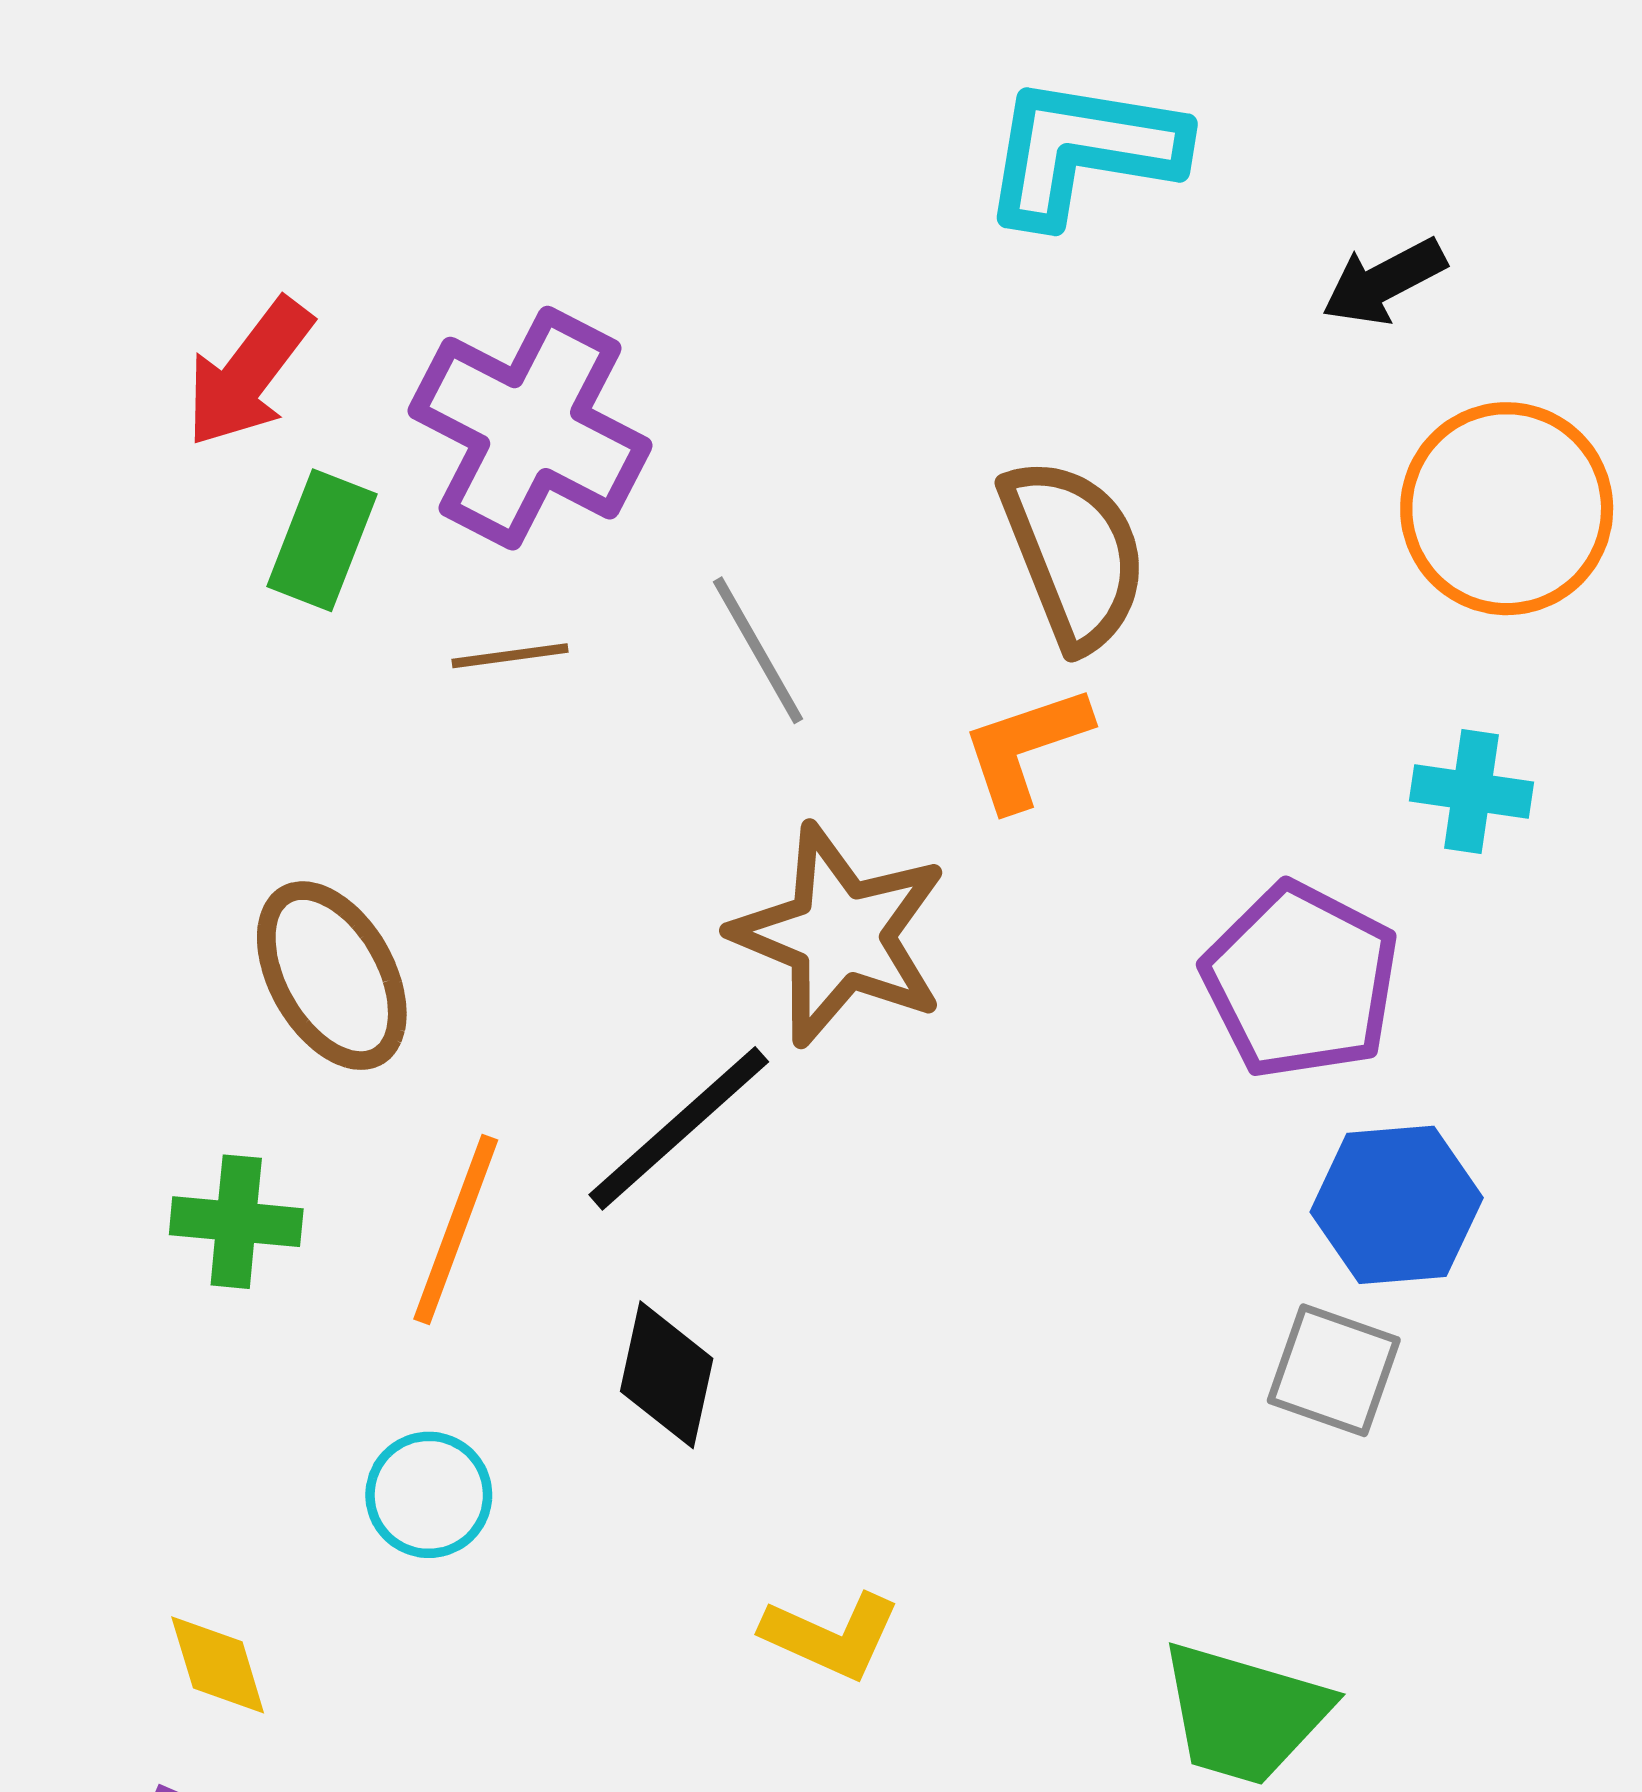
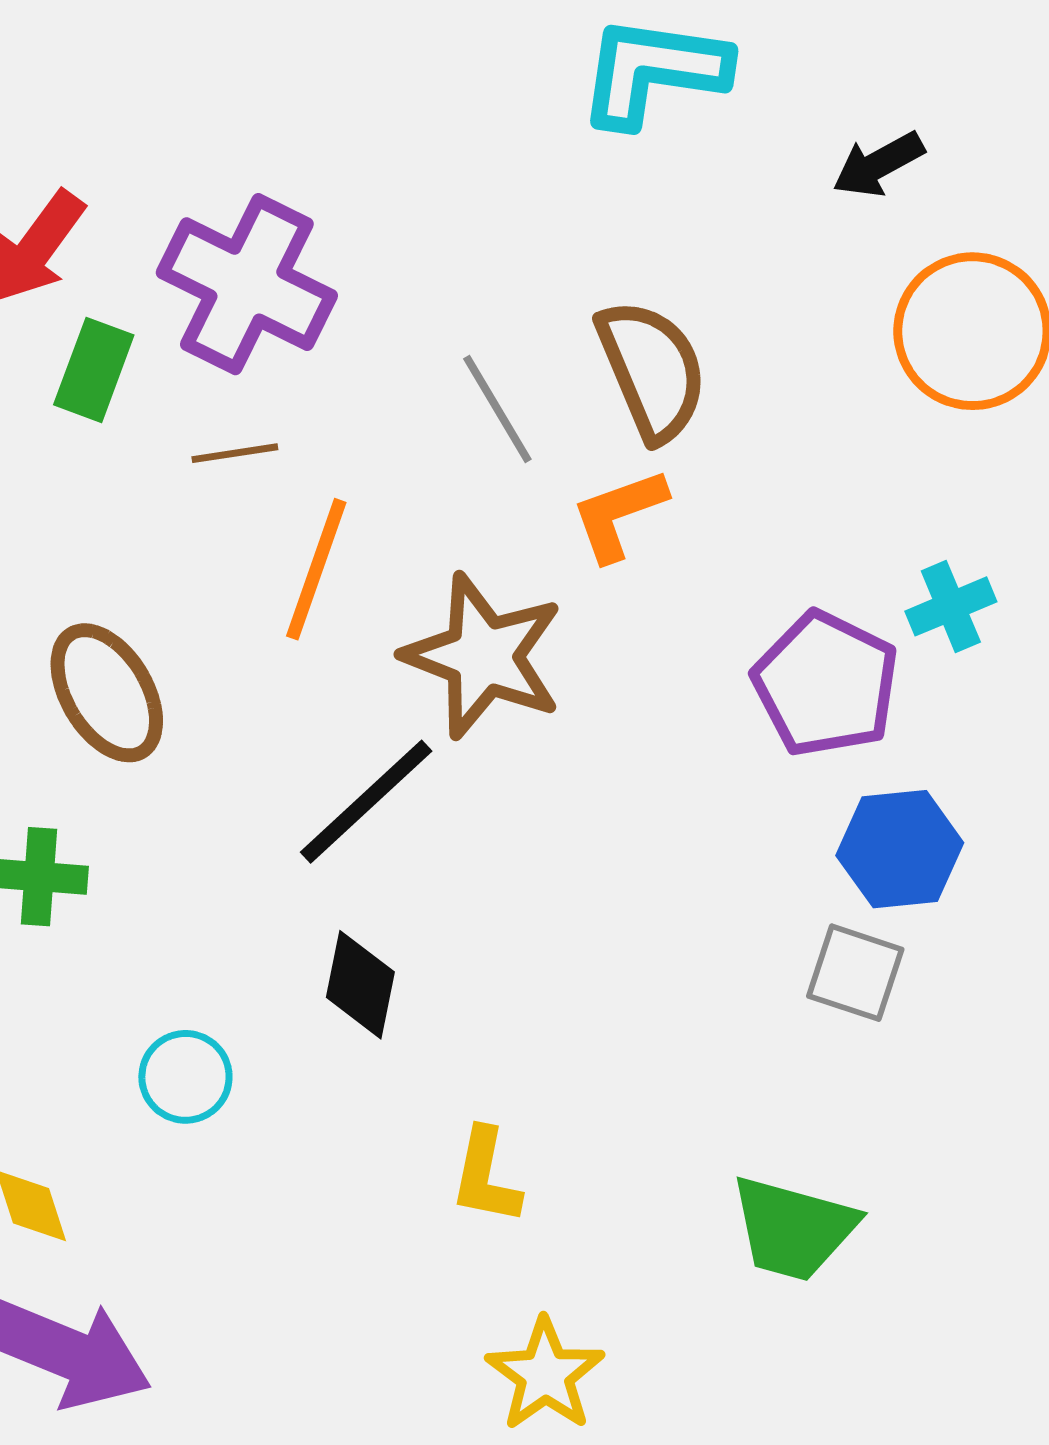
gray line: (758, 650) -> (497, 409), moved
cyan cross: (1472, 792) -> (951, 606), moved, turned -30
orange line: (456, 1230) -> (316, 569), moved
yellow L-shape: (831, 1636) -> (486, 1176), turned 78

